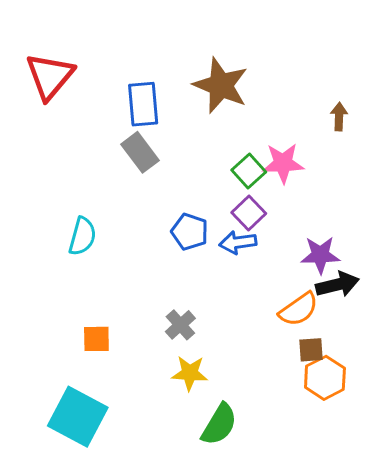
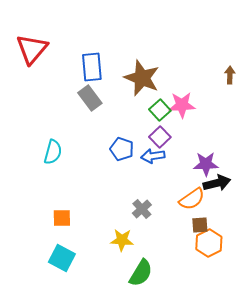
brown star: (221, 85) -> (142, 78), moved
brown arrow: (339, 117) -> (230, 75), moved
gray cross: (180, 325) -> (142, 209), moved
cyan square: (78, 417) -> (62, 258), moved, size x0.7

